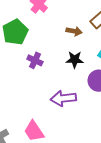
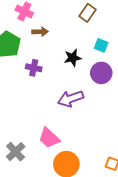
brown arrow: (74, 31) -> (40, 32), moved

